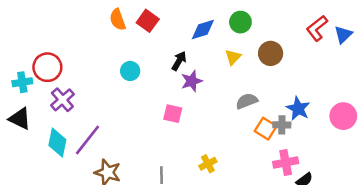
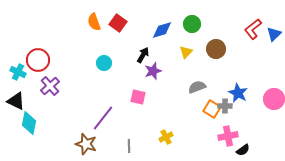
cyan cross: (22, 82) -> (18, 72), turned 35
purple line: (88, 140) -> (103, 118), moved
cyan diamond: (57, 142) -> (29, 123), moved

